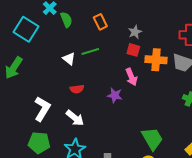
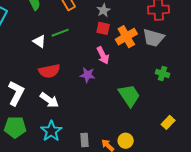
orange cross: (156, 60) -> (126, 37), turned -30
red semicircle: (77, 89) -> (49, 71), size x1.5
green trapezoid: (152, 139) -> (129, 96), moved

